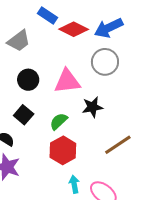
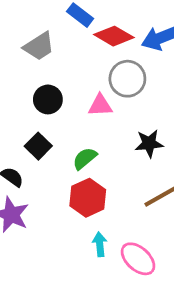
gray circle: (105, 62) -> (127, 79), moved
pink triangle: (67, 81) -> (100, 105), size x0.7
black star: (92, 107) -> (149, 143), moved

